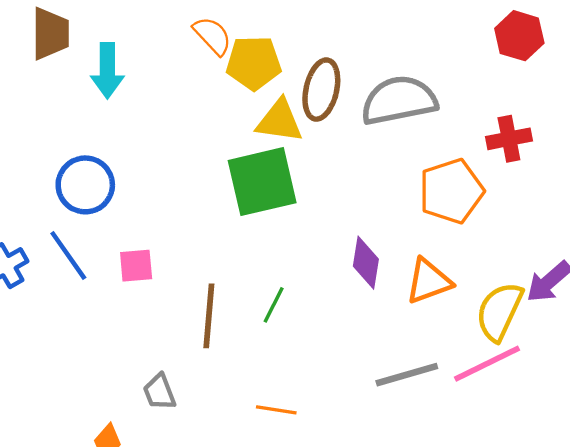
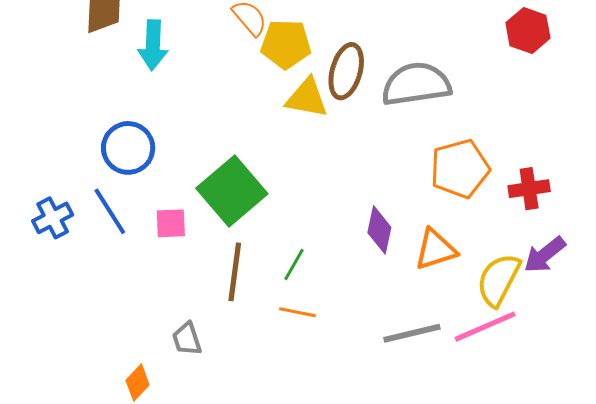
red cross: (509, 139) -> (529, 189), moved
green square: (262, 182) -> (232, 191), moved, turned -30
orange line: (276, 410) -> (298, 312), moved

